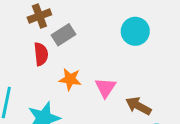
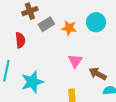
red semicircle: (41, 54) -> (20, 40), moved
orange star: (70, 79) -> (69, 28), moved

